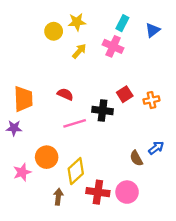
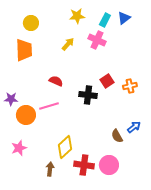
yellow star: (77, 22) -> (77, 16), moved
blue triangle: (153, 30) -> (124, 18), moved
yellow circle: (54, 31) -> (31, 23), moved
orange trapezoid: (23, 99) -> (24, 50), moved
pink line: (75, 123) -> (49, 106), moved
purple star: (14, 128) -> (11, 99), moved
orange circle: (47, 157) -> (26, 115), moved

